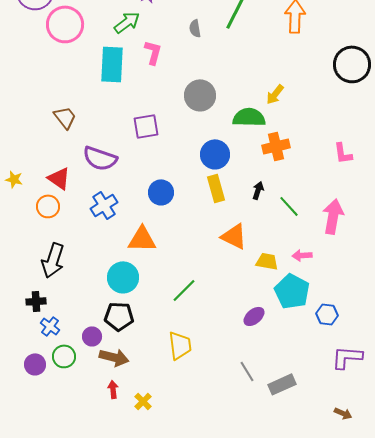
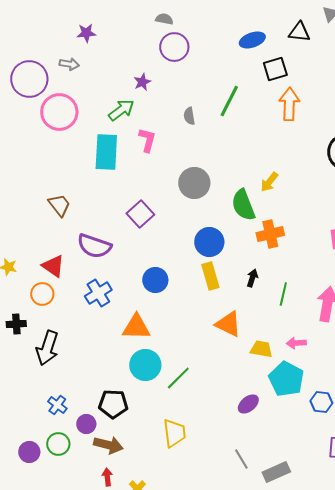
green semicircle: (249, 117) -> (243, 205), turned -112
purple square: (146, 126) -> (140, 214), turned -32
green line: (289, 206) -> (283, 294), turned 55
cyan circle: (123, 277) -> (145, 365), moved
black cross: (36, 301) -> (16, 324), moved
blue cross: (50, 326) -> (57, 405), moved

